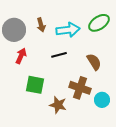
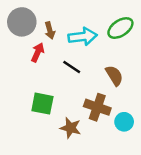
gray circle: (14, 30) -> (22, 22), moved
black line: (59, 55) -> (72, 67), turned 49
red arrow: (21, 56) -> (38, 52), moved

